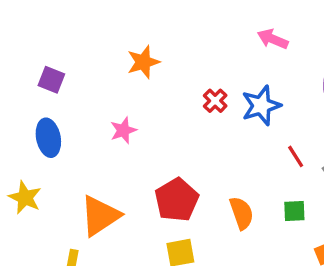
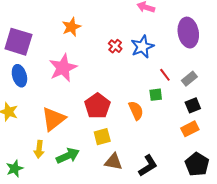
purple square: (51, 80) -> (18, 42), size x1.8
pink star: (123, 130) -> (63, 68), size x1.8
green square: (294, 211) -> (156, 95), moved

